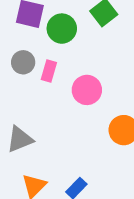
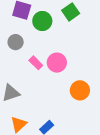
pink rectangle: (49, 71) -> (36, 63), moved, turned -64

